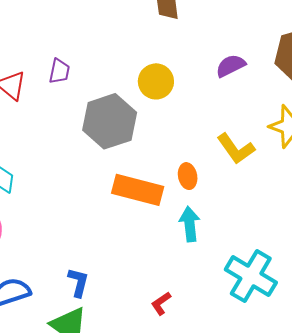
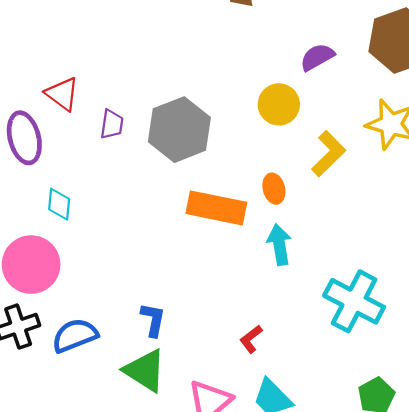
purple trapezoid: (59, 71) -> (112, 124), moved
yellow circle: (156, 81) -> (279, 104), moved
yellow L-shape: (236, 149) -> (329, 154), turned -96

